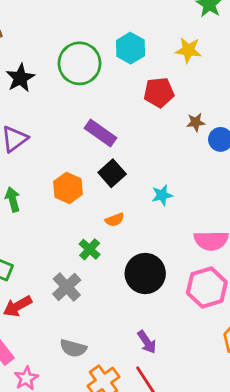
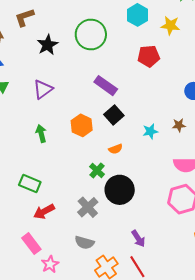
cyan hexagon: (130, 48) -> (138, 15), moved
brown star: (196, 122) -> (179, 125), moved
black circle: (145, 273) -> (120, 190), moved
gray cross: (67, 287) -> (88, 207), moved

